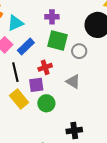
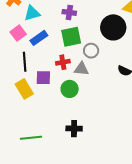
green square: (57, 40) -> (71, 37), turned -35
red cross: (45, 67) -> (63, 62), moved
gray triangle: (73, 82) -> (81, 69), moved, turned -35
green circle: (46, 103) -> (70, 89), moved

